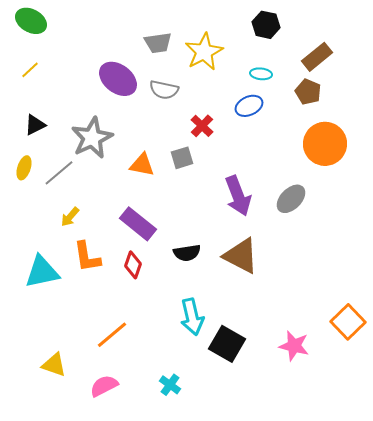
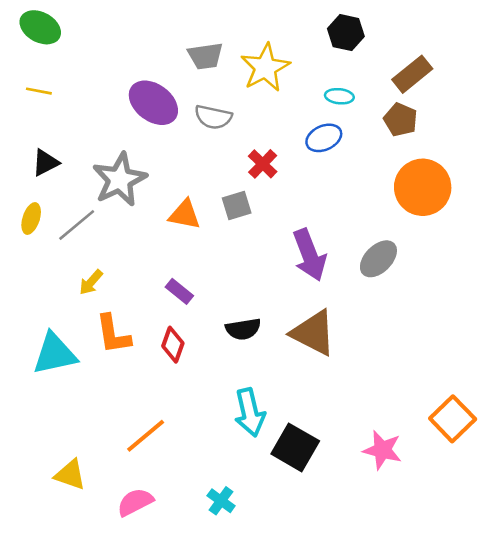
yellow line: (30, 70) -> (39, 91), turned 54
purple rectangle: (138, 224) -> (179, 291), size x0.6

